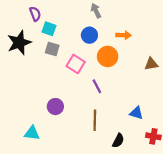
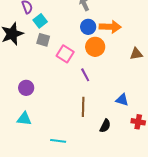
cyan square: (49, 29) -> (40, 21), turned 32
blue circle: (89, 35) -> (88, 27), moved
orange arrow: (124, 35) -> (110, 27), size x1.5
purple circle: (55, 107) -> (26, 88), moved

